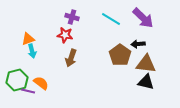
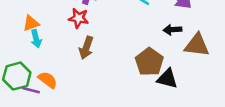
brown pentagon: (120, 55) -> (149, 62), moved
brown triangle: (146, 64) -> (197, 45), moved
black triangle: (146, 82) -> (167, 79), moved

